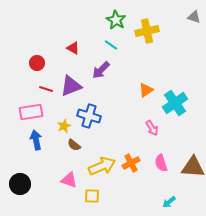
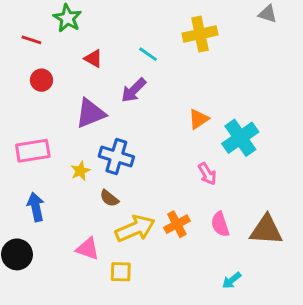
green star: (116, 20) -> (67, 18), moved
red line: (46, 89) -> (31, 40), moved
blue arrow: (36, 140) -> (36, 207), moved
brown semicircle: (74, 145) -> (109, 198), moved

